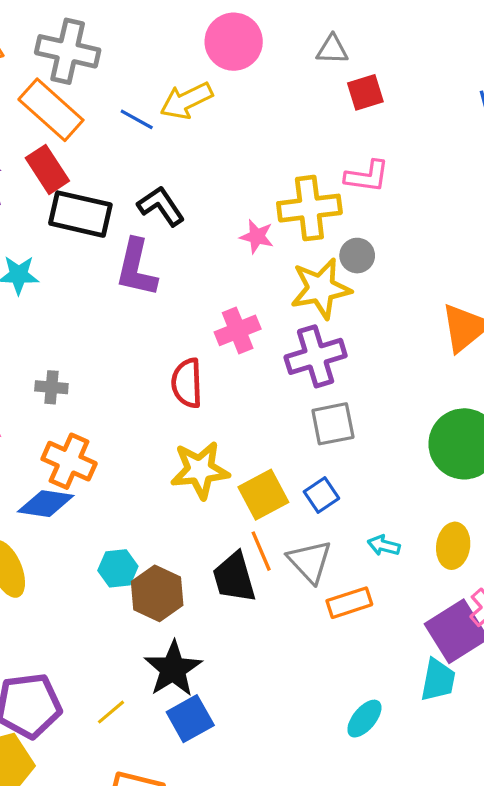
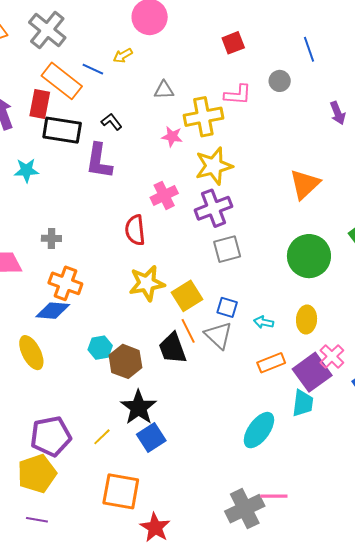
gray triangle: (332, 49) -> (164, 90), moved
gray cross: (68, 51) -> (47, 30), turned 30
yellow arrow: (186, 101) -> (123, 56), size x0.6
orange rectangle: (51, 110) -> (62, 81), moved
red rectangle: (47, 169) -> (40, 104), turned 48
black L-shape: (161, 206) -> (112, 122), size x0.7
gray circle: (357, 256) -> (280, 81), moved
blue square: (321, 495) -> (227, 307), moved, turned -35
orange rectangle: (349, 603) -> (271, 363), moved
cyan ellipse: (364, 719) -> (259, 430), size x1.5

